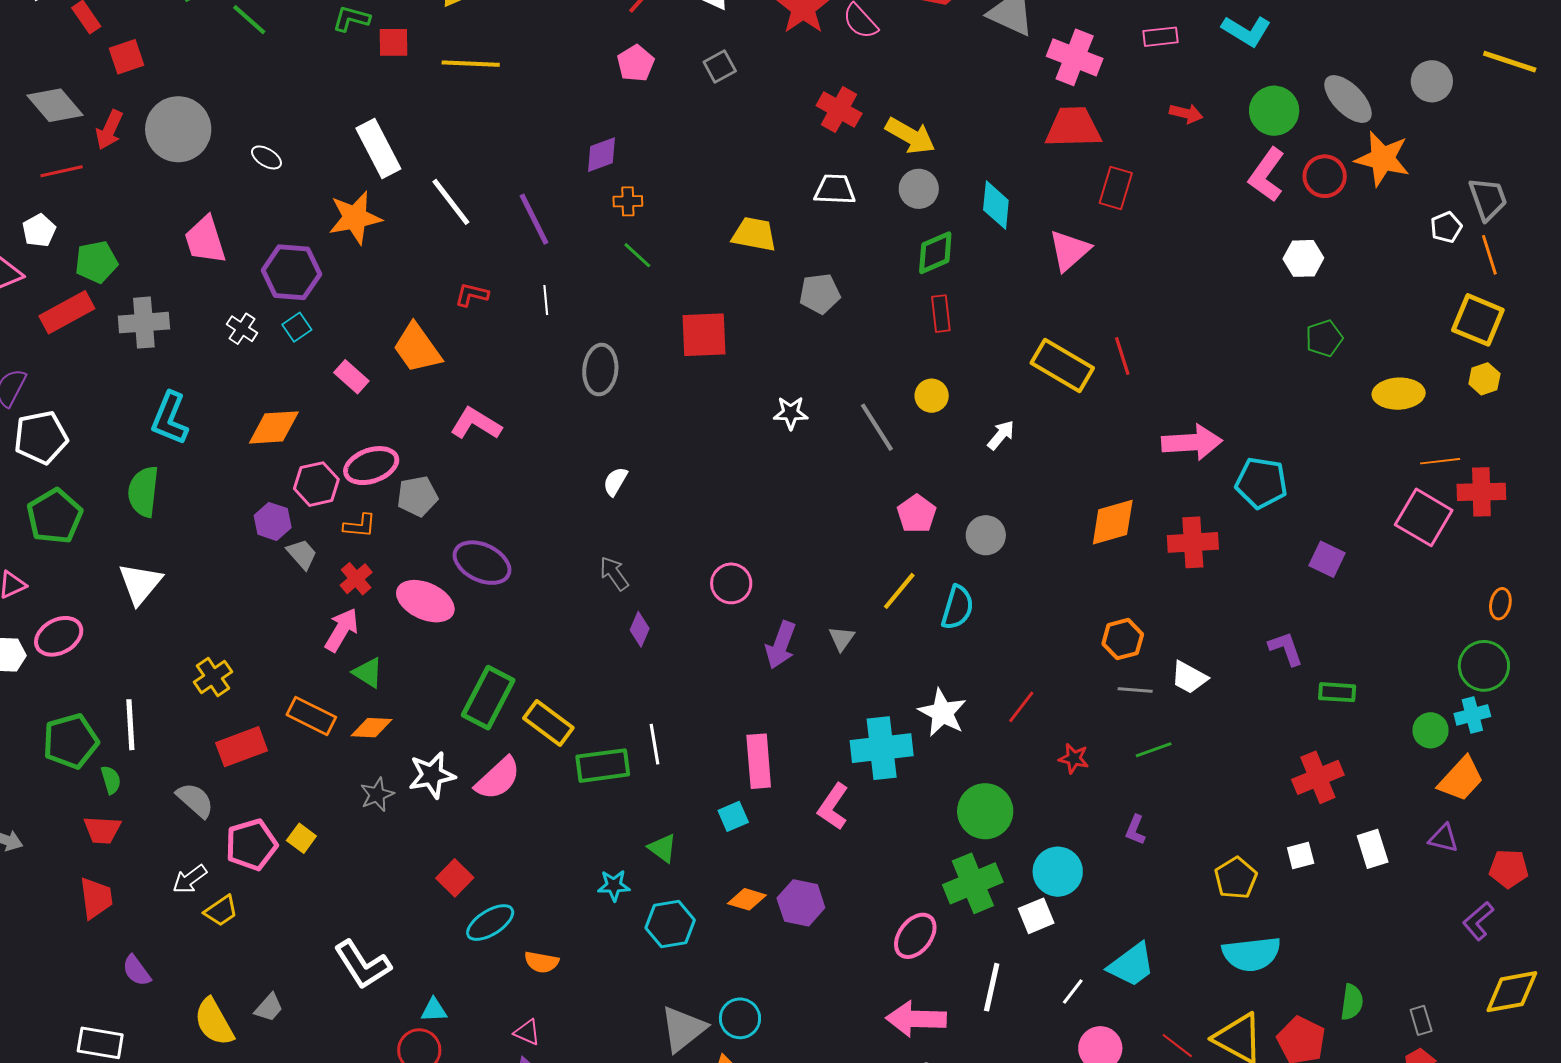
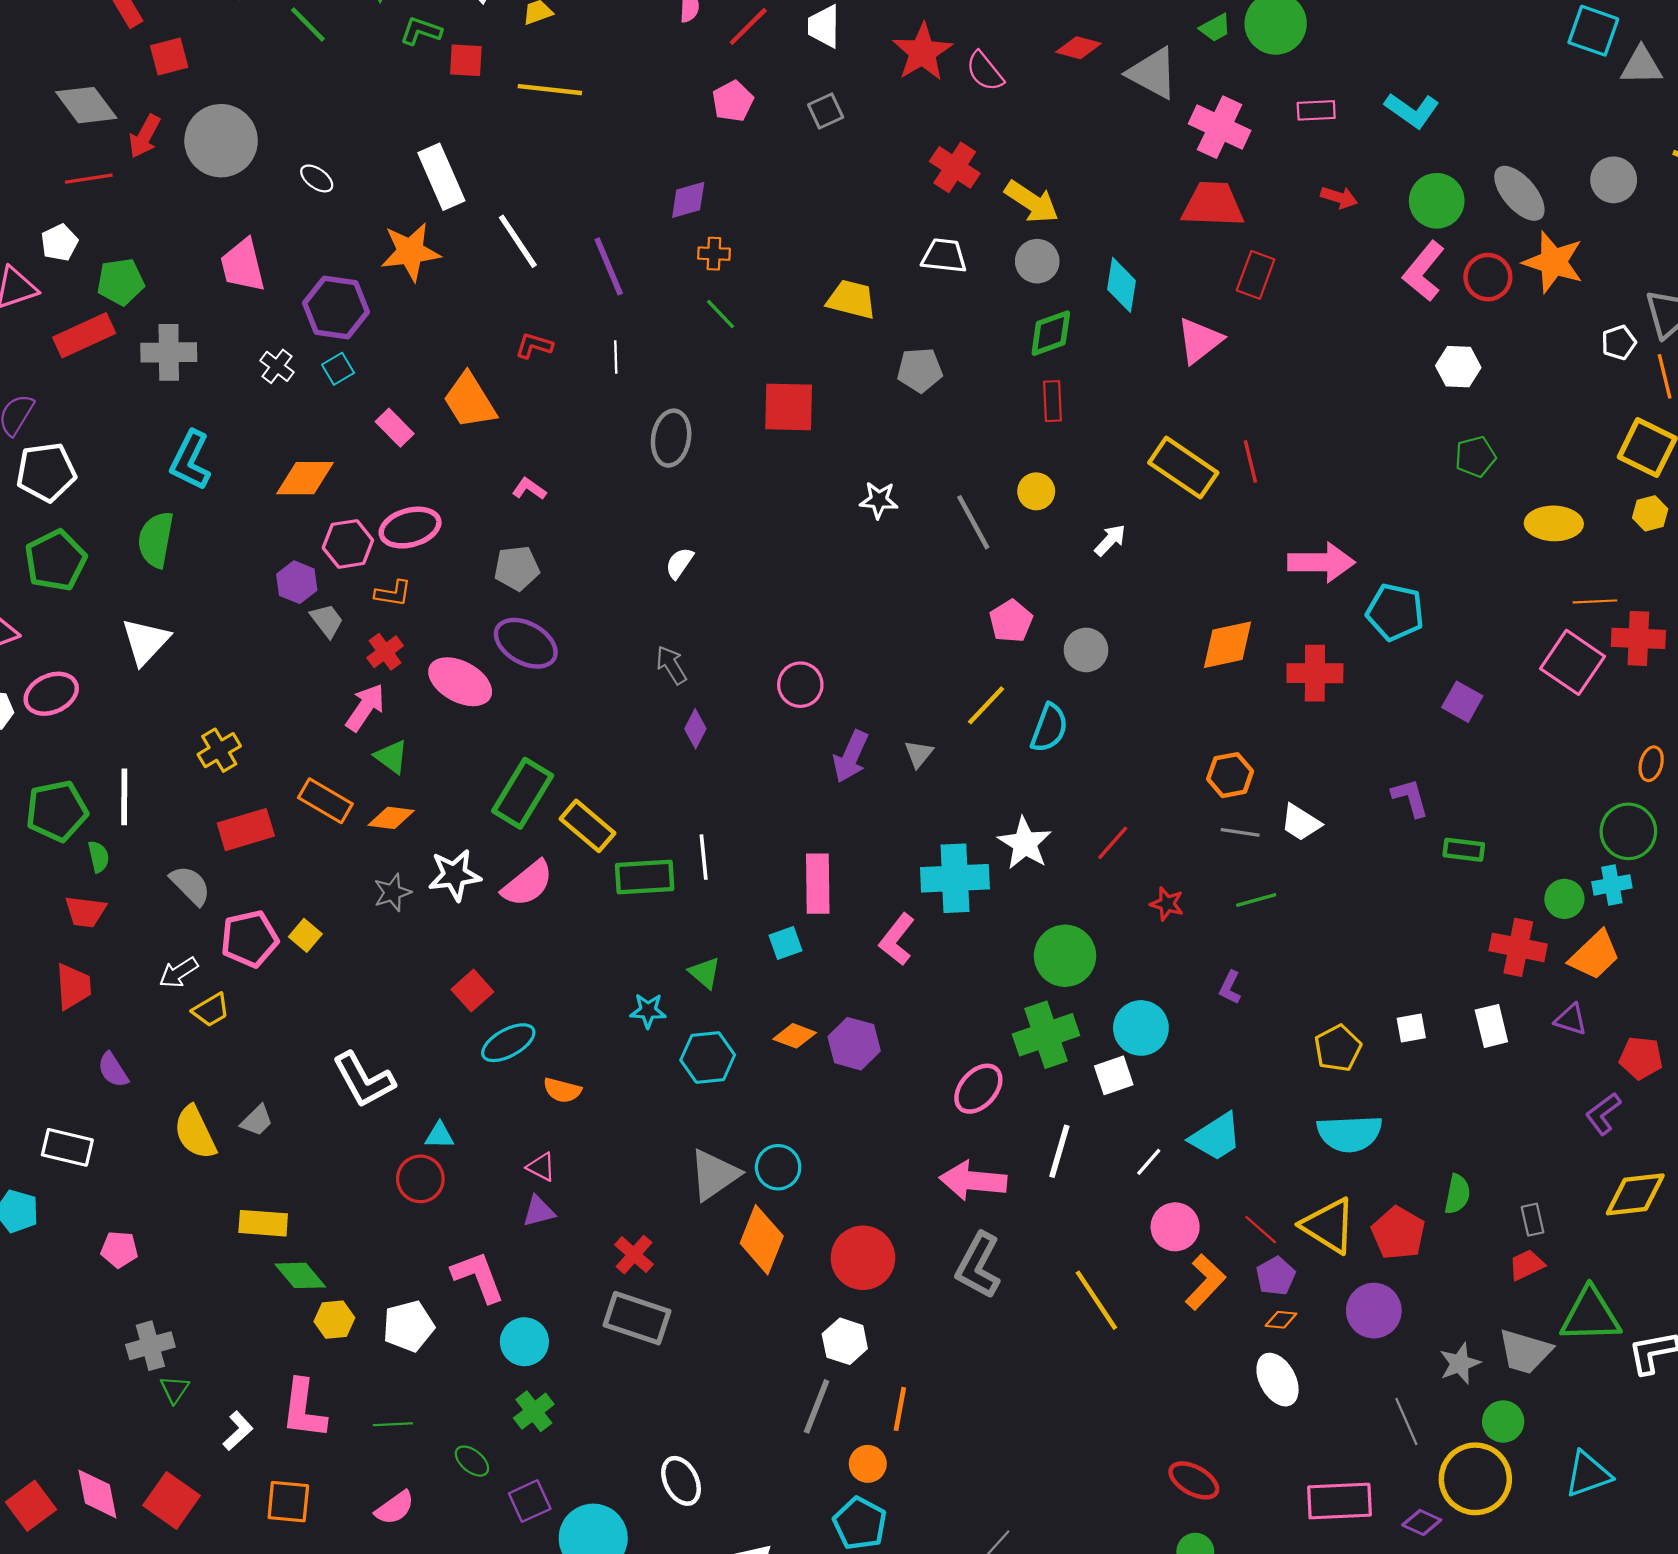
pink L-shape: (476, 424) -> (529, 489), size x0.6
gray pentagon: (417, 496) -> (517, 568), moved
red cross: (1318, 777) -> (1518, 947), moved, turned 30

